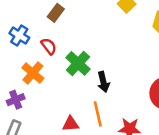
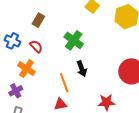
green cross: (78, 63) -> (74, 40), moved
orange line: (98, 114) -> (64, 83), moved

